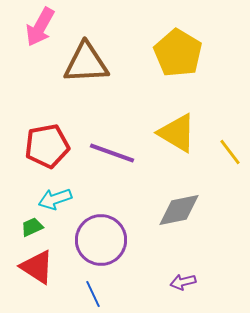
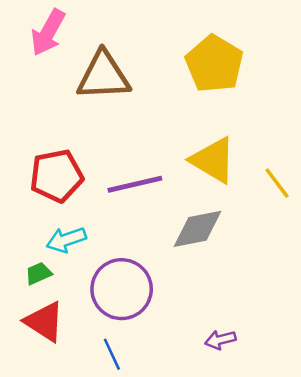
purple line: (112, 153) -> (135, 184), turned -33
gray diamond: (179, 210) -> (197, 229), moved

